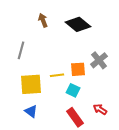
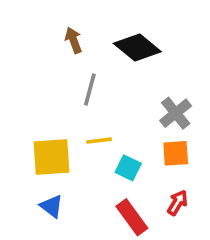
gray line: (21, 50) -> (90, 89), moved
orange square: (78, 69) -> (176, 153), moved
red arrow: (100, 109) -> (177, 203), turned 88

